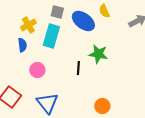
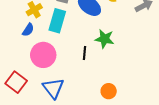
blue semicircle: (22, 45) -> (28, 30), turned 40
pink circle: (37, 70) -> (43, 55), size x1.6

